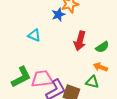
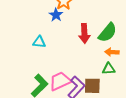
green semicircle: (102, 47) -> (108, 33), size x1.5

